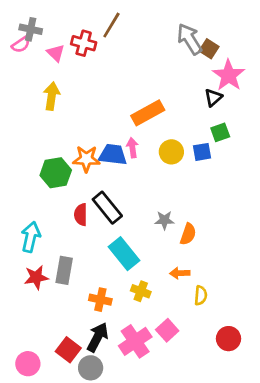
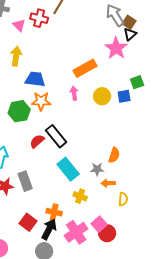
pink star: (229, 75) -> (116, 48), moved
black triangle: (213, 98) -> (130, 34), moved
blue trapezoid: (113, 155) -> (35, 79), moved
red semicircle: (81, 215) -> (37, 141), turned 49
gray star: (164, 220) -> (97, 169), moved
gray rectangle: (64, 270) -> (25, 181), turned -30
orange cross: (100, 300) -> (54, 212), moved
red circle: (229, 339) -> (107, 233), moved
red square: (68, 350) -> (28, 222), moved

